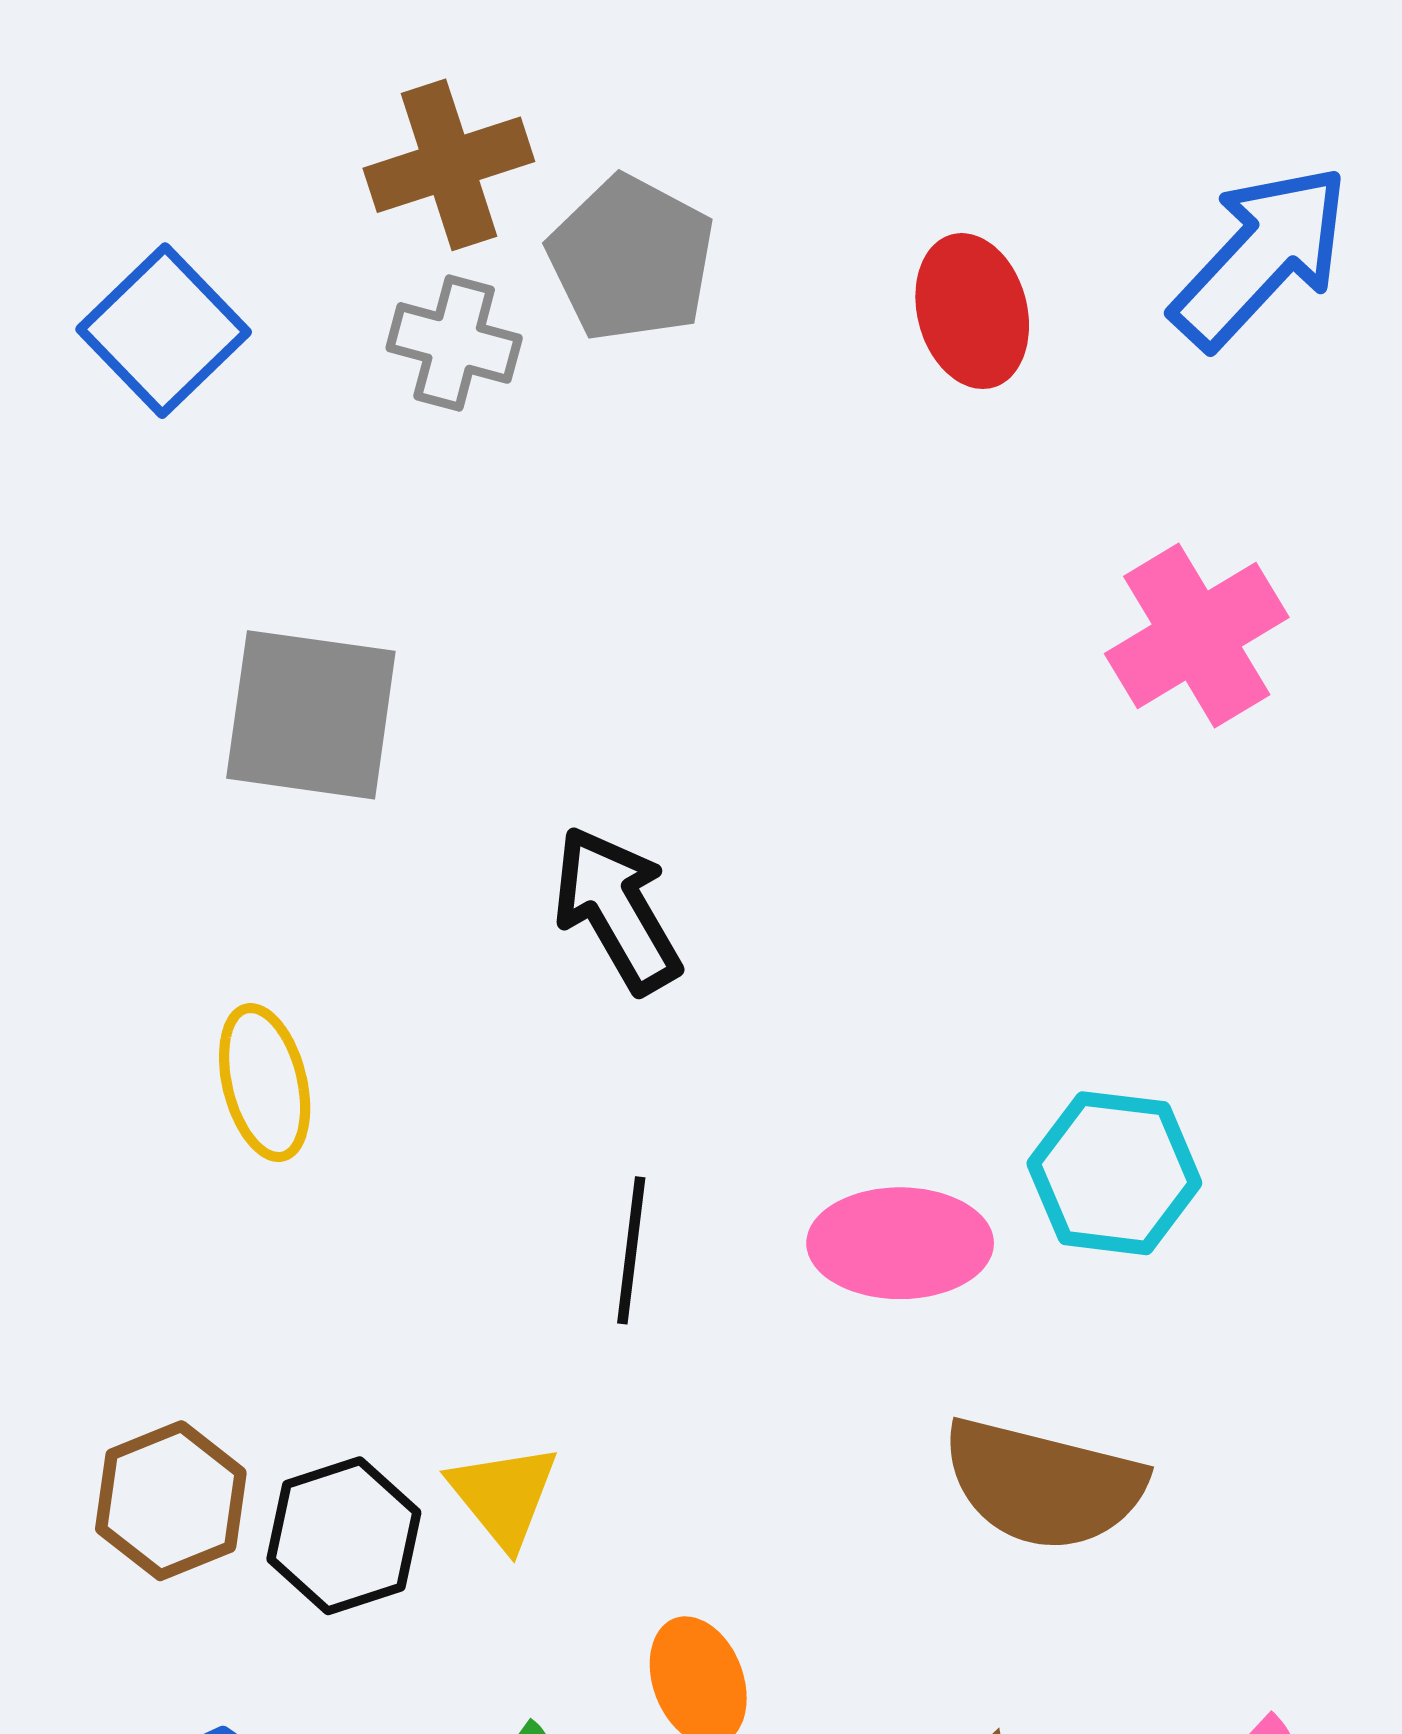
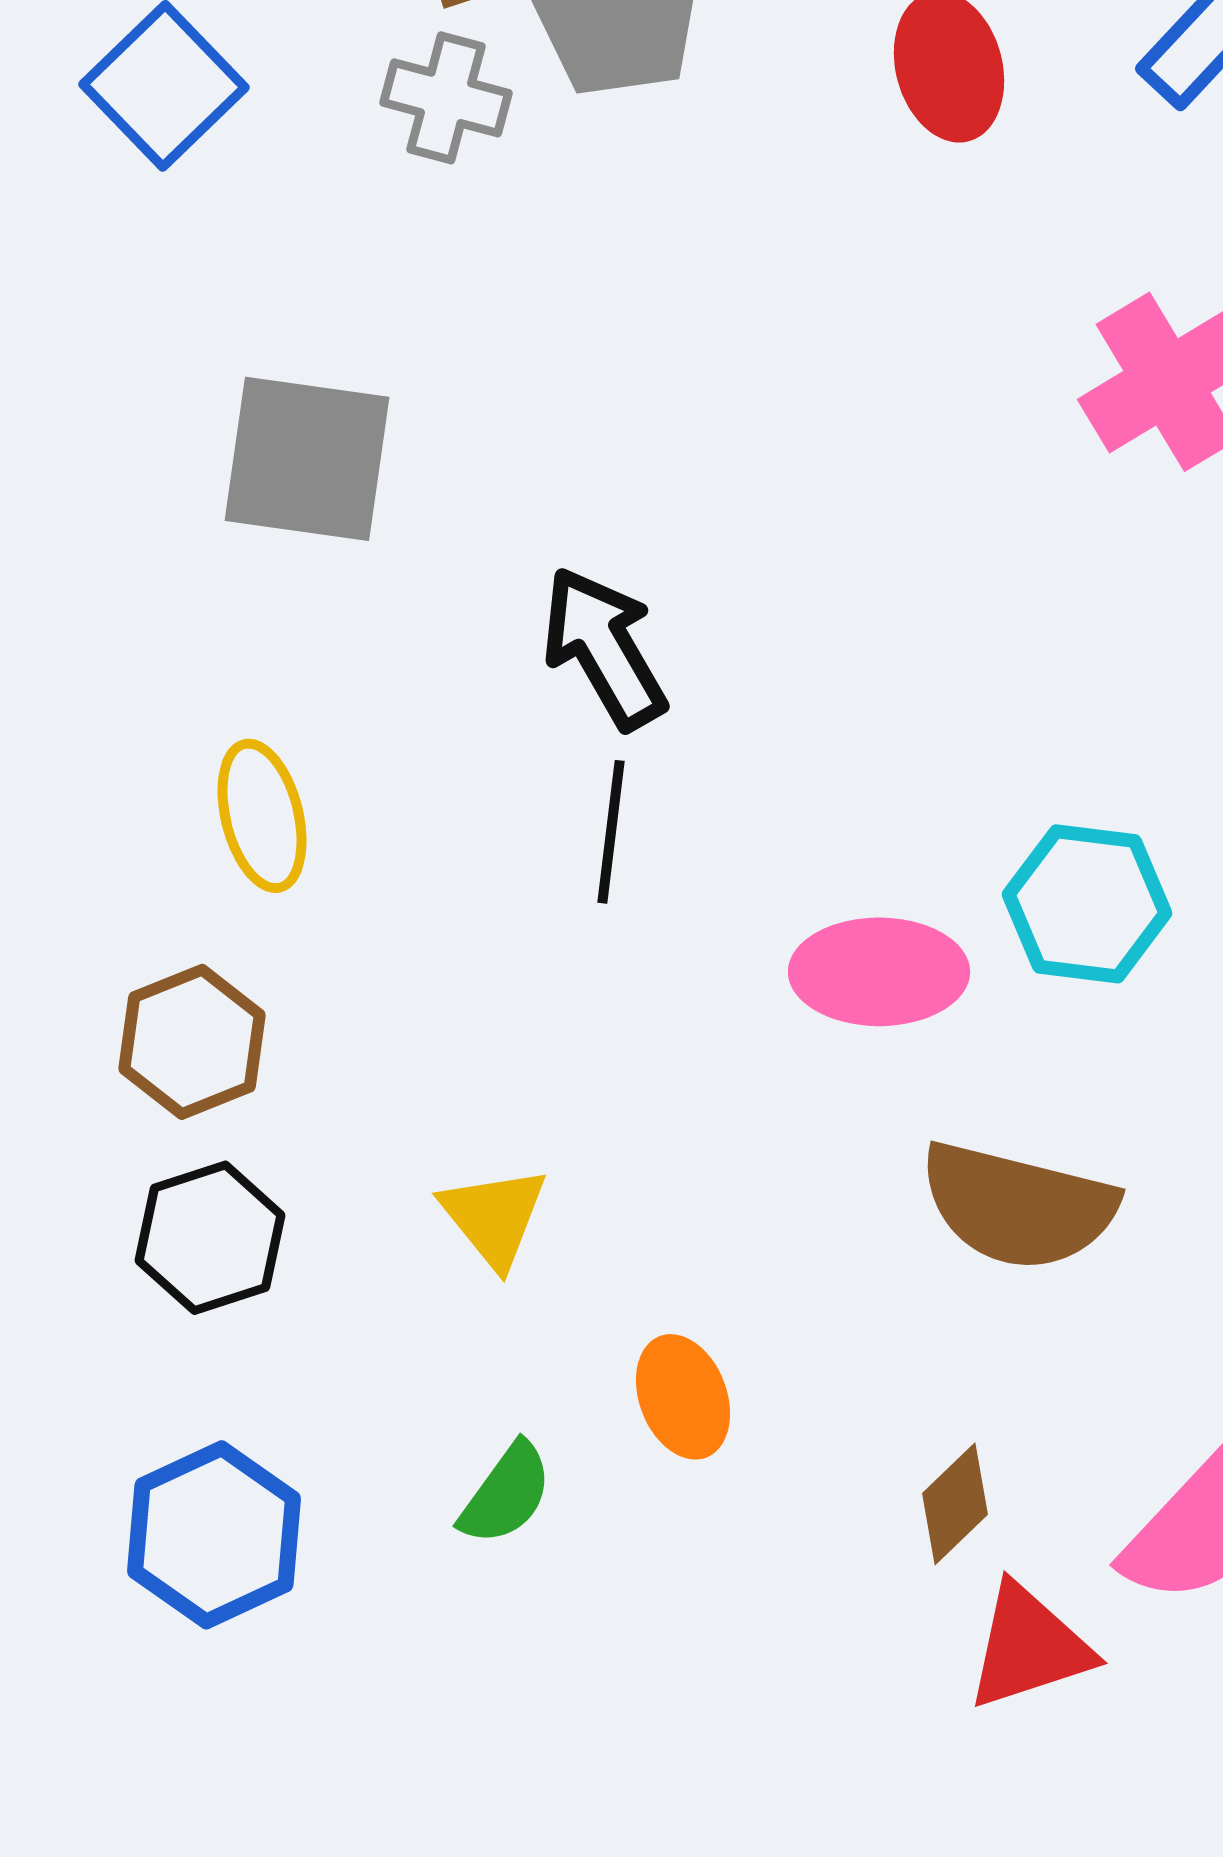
black line: (631, 1250) -> (611, 832), moved
brown hexagon: (171, 1501) -> (192, 1042), moved
black hexagon: (344, 1536) -> (210, 1238), moved

